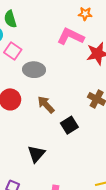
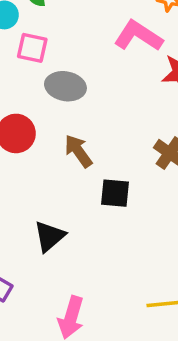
pink square: (13, 51) -> (32, 48), turned -30
black square: (69, 125) -> (115, 193), turned 30

